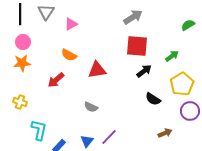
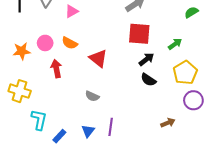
pink circle: (23, 42) -> (45, 43), moved
red triangle: (97, 70) -> (98, 58), turned 48
red arrow: (56, 80) -> (56, 69), turned 120
black semicircle: (153, 99) -> (148, 80), moved
yellow cross: (20, 102) -> (20, 91), size x1.5
purple line: (109, 137) -> (111, 127), turned -36

